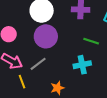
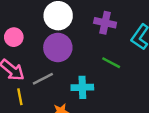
cyan cross: (82, 65) -> (82, 87), moved

